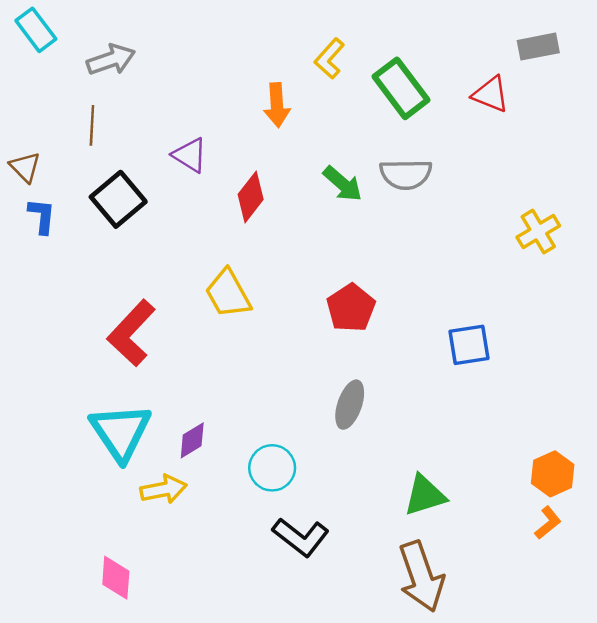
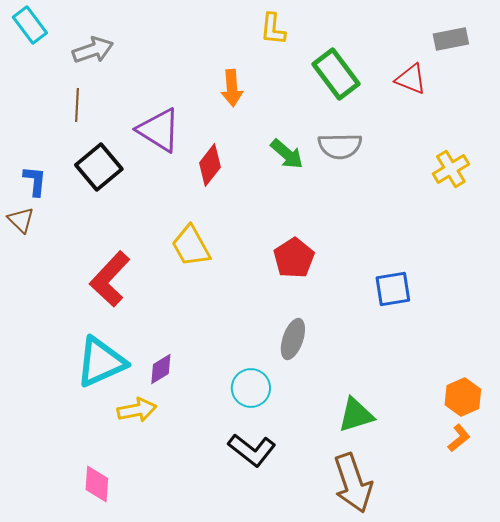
yellow L-shape: (329, 58) -> (273, 29), moved, turned -36
purple triangle: (190, 155) -> (159, 130), size x1.5
brown triangle: (25, 167) -> (21, 220), moved
yellow cross: (538, 232) -> (451, 169), moved
cyan triangle: (121, 432) -> (101, 362), turned 40
cyan circle: (272, 468) -> (251, 388), moved

